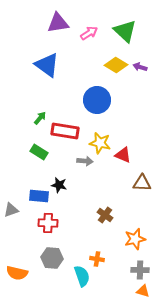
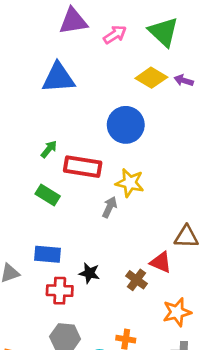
blue triangle: (47, 65) -> (58, 78), turned -40
red triangle: (123, 155) -> (161, 262), moved
gray arrow: (85, 161) -> (110, 207), turned -70
black star: (59, 185) -> (89, 273), moved

